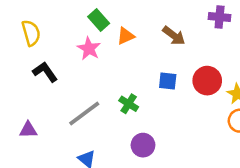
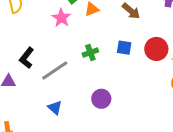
black L-shape: (45, 72) -> (27, 58), moved, turned -110
green cross: (129, 104) -> (90, 52), moved, turned 35

